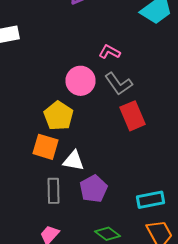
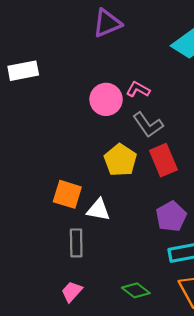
pink circle: (80, 81) -> (106, 99), moved
yellow pentagon: (58, 116) -> (120, 160), moved
purple pentagon: (94, 189) -> (171, 216), moved

